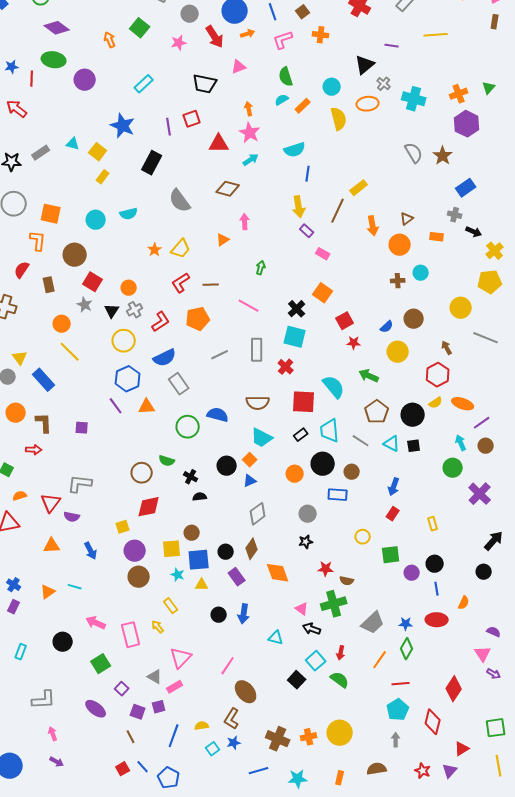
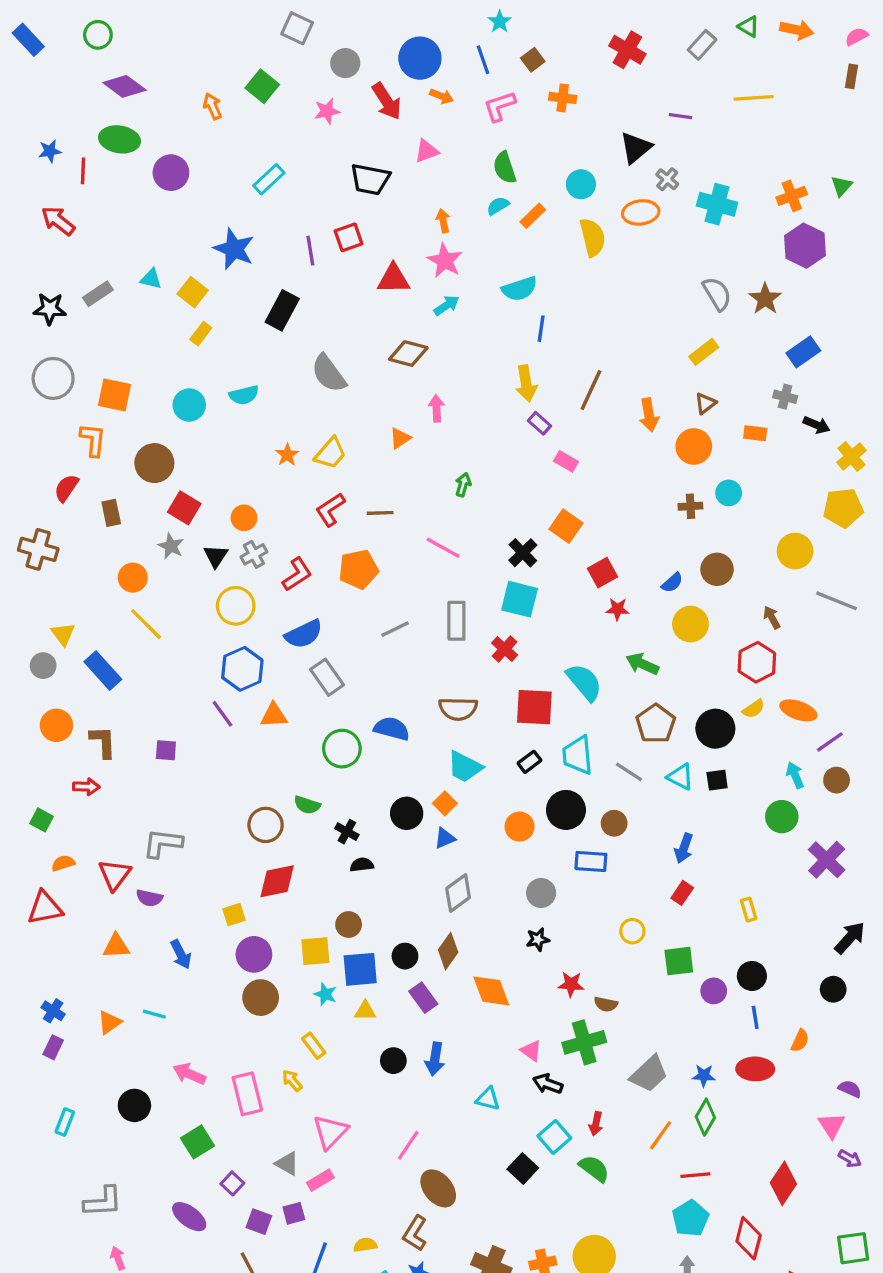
orange arrow: (248, 34) -> (442, 96), turned 40
yellow rectangle: (359, 188) -> (704, 352), moved

